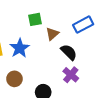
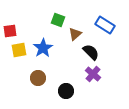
green square: (35, 19) -> (58, 20), turned 32
blue rectangle: (83, 25) -> (105, 25), turned 60

